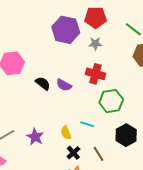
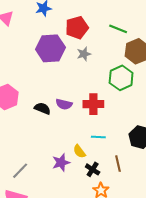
red cross: (95, 74) -> (93, 104), moved
green hexagon: (111, 101) -> (121, 78), moved
purple star: (35, 137) -> (61, 163), moved, turned -30
brown line: (98, 154) -> (118, 164), turned 35

